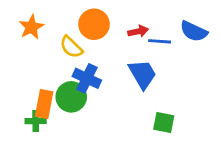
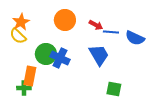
red arrow: (138, 31) -> (96, 25), turned 40
blue semicircle: (194, 31) -> (135, 38), moved
yellow semicircle: (71, 47) -> (18, 36), moved
green circle: (71, 97) -> (46, 54), moved

